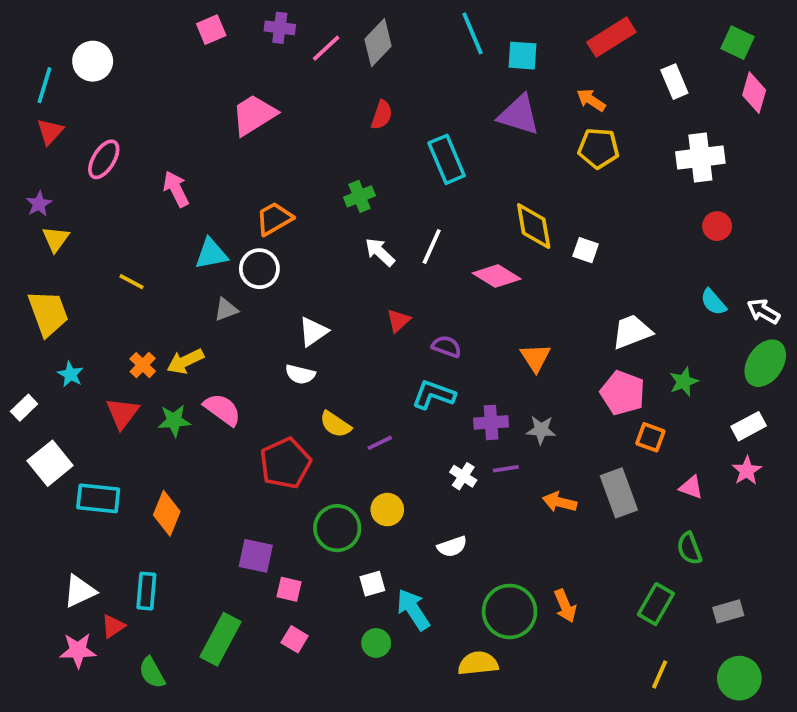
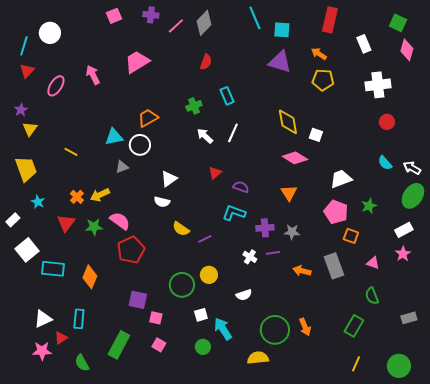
red rectangle: (611, 37) -> (330, 20), turned -45
cyan rectangle: (447, 159) -> (227, 96), moved, size x0.7
pink arrow: (176, 189) -> (93, 75), moved
pink diamond: (497, 276) -> (295, 158), moved
red pentagon: (285, 463) -> (131, 250), moved
gray rectangle: (728, 611) -> (409, 318), moved

